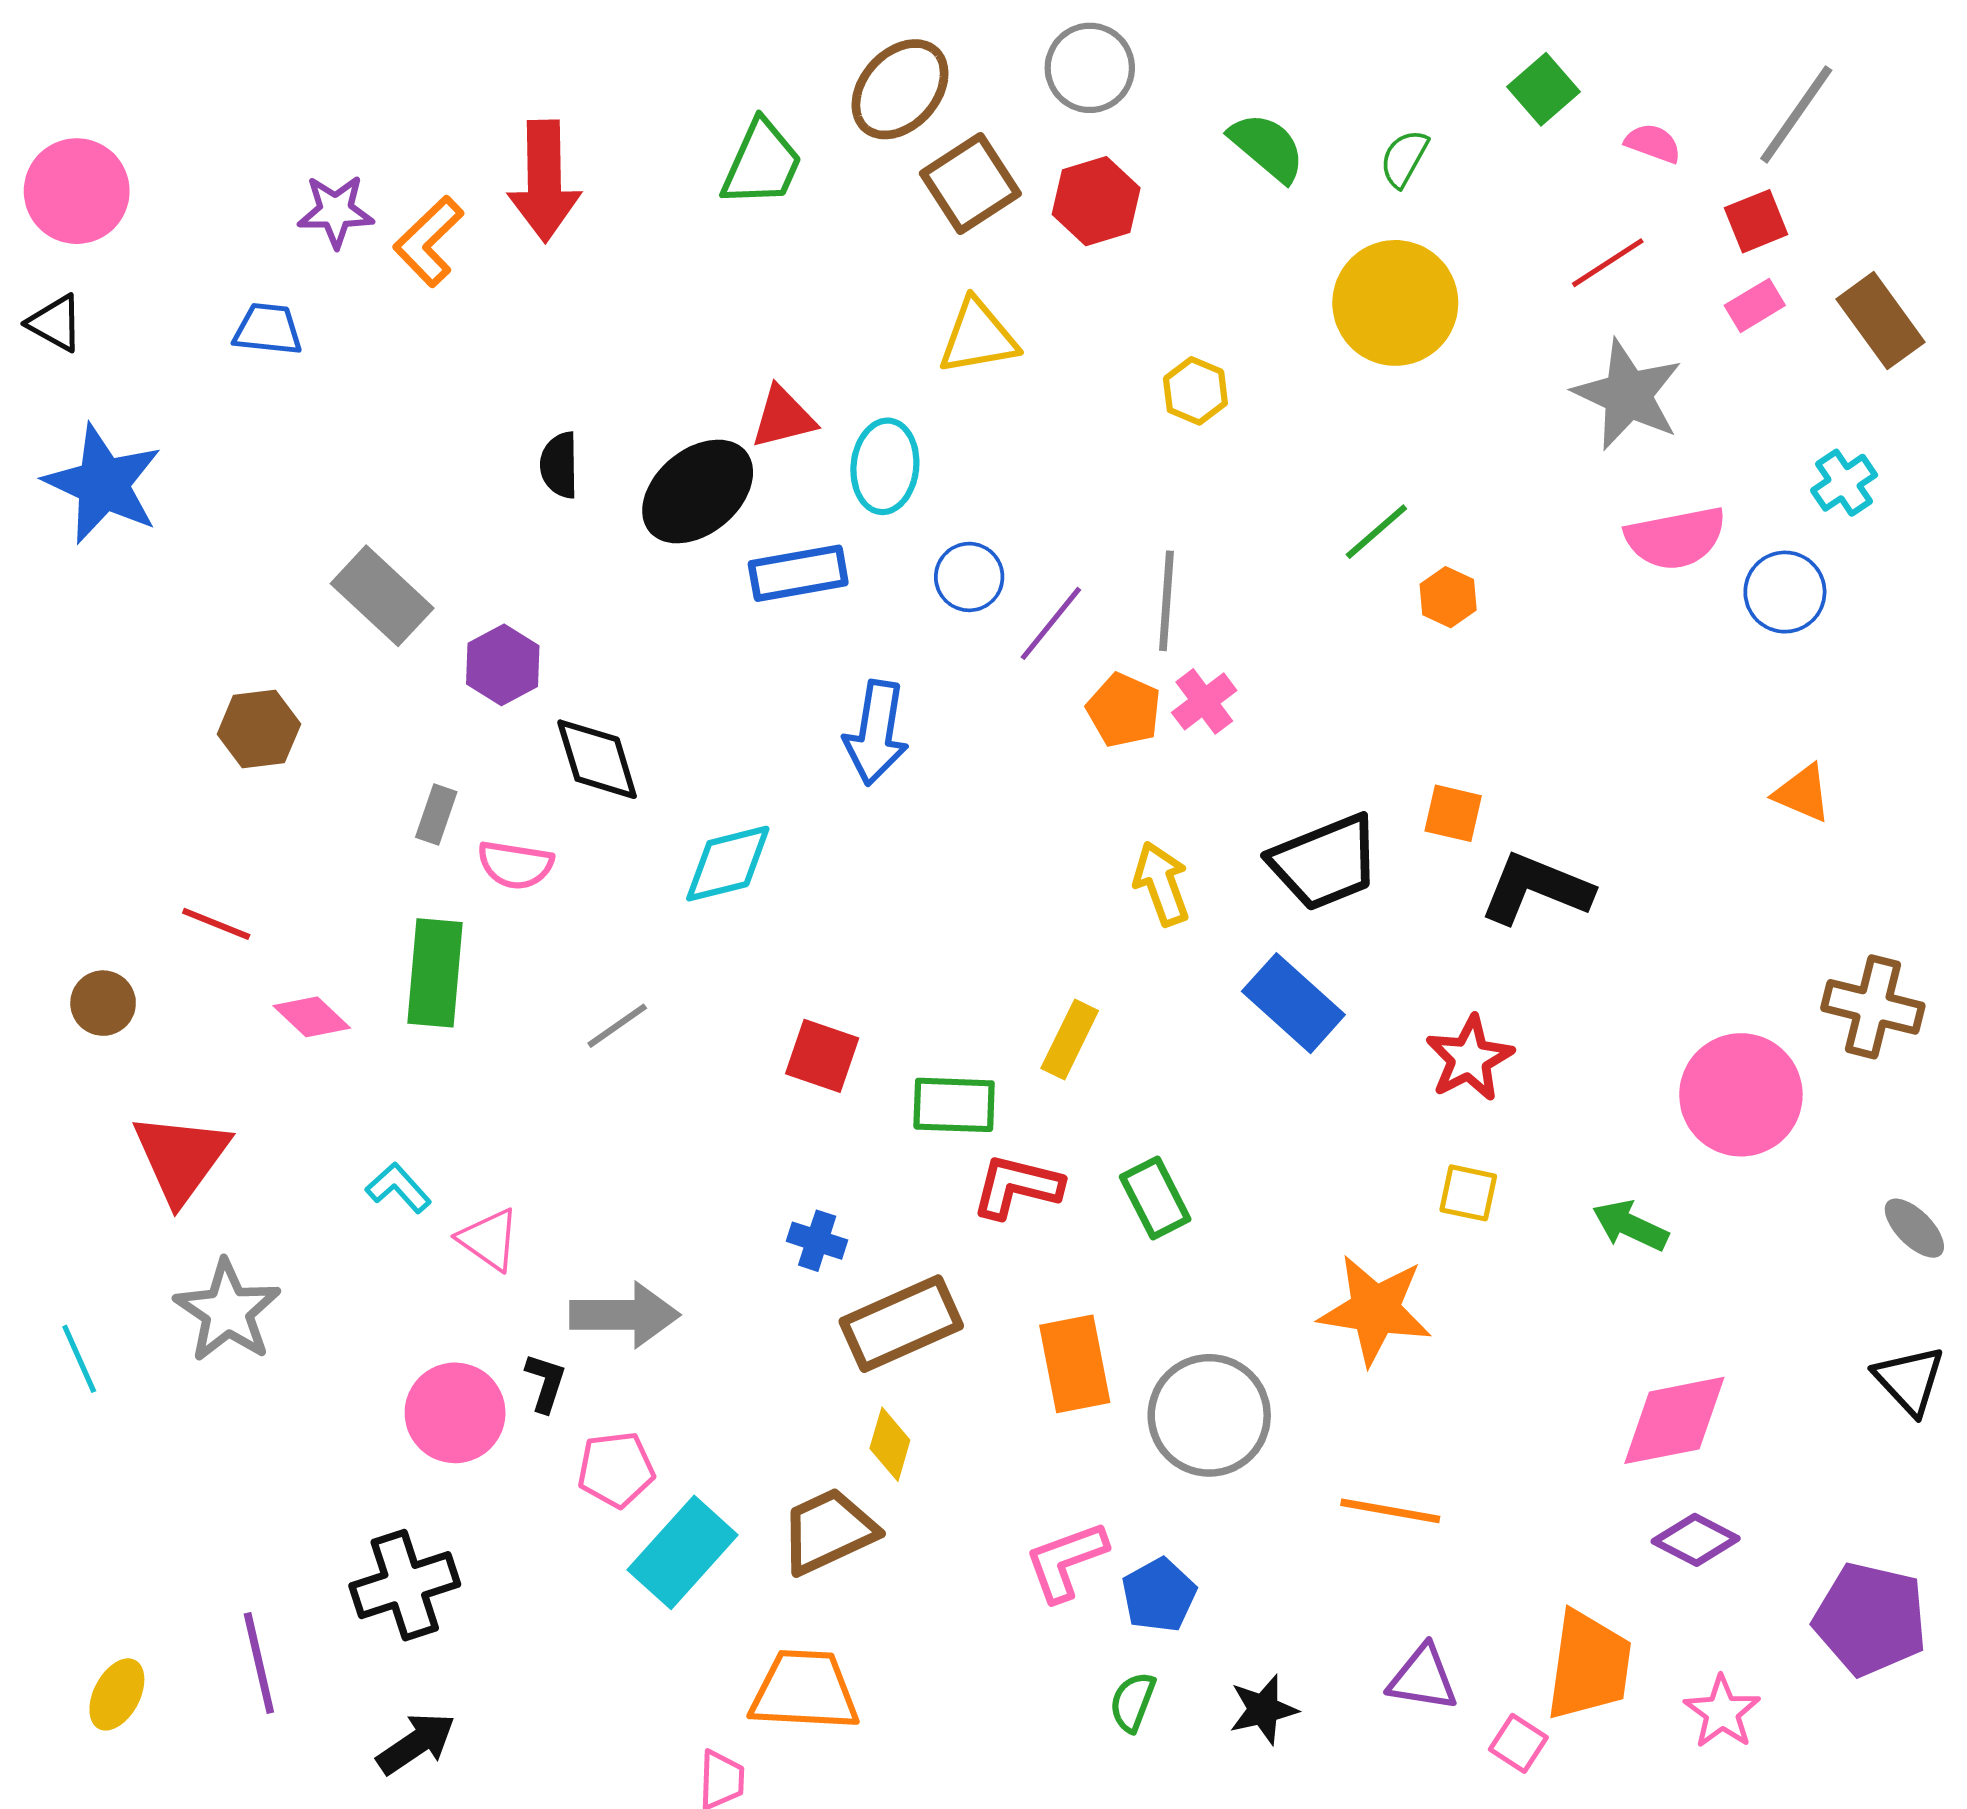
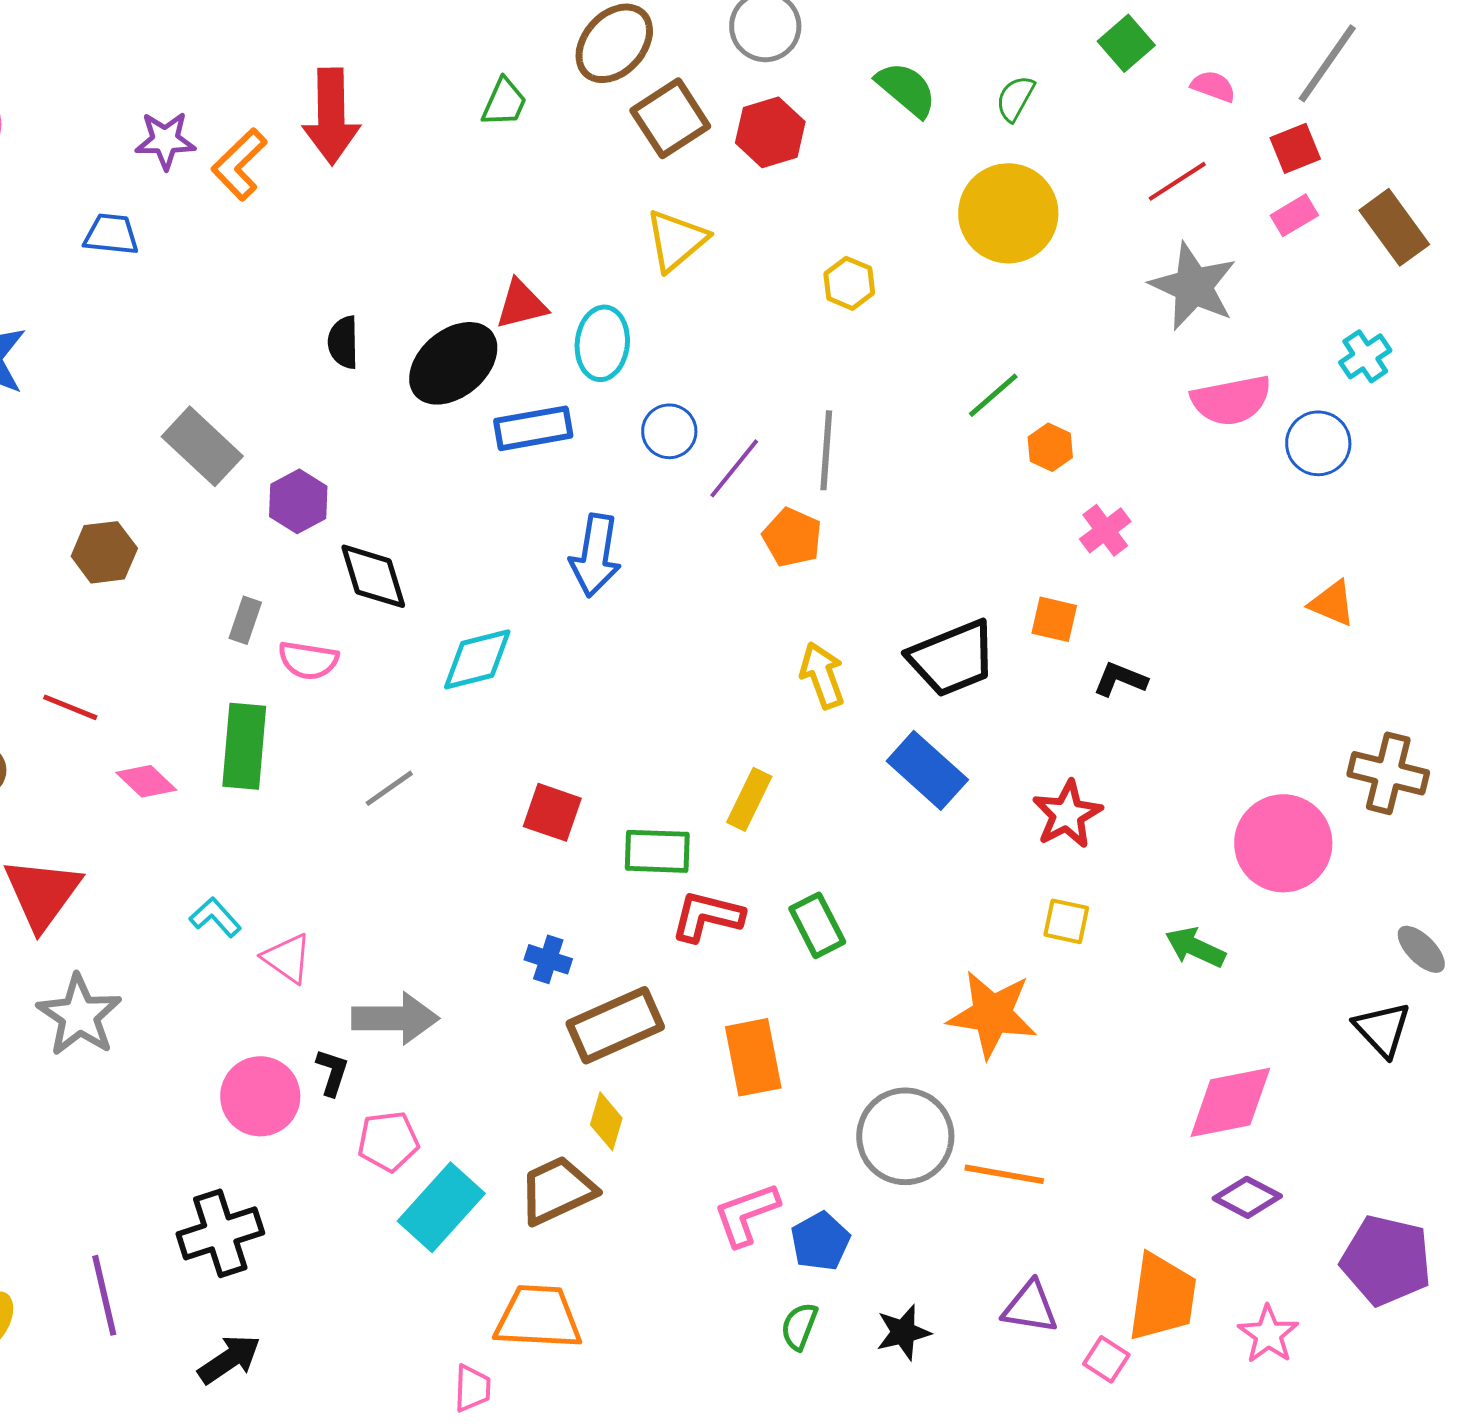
green trapezoid: (762, 163) -> (504, 102), size x0.7
yellow triangle: (978, 337) -> (676, 240), turned -30
pink cross: (1204, 701) -> (1105, 530), moved
black L-shape: (1536, 889) -> (1120, 679), size x0.6
black triangle: (1909, 1380) -> (1382, 1029), moved
gray circle: (1209, 1415) -> (905, 1136), moved

